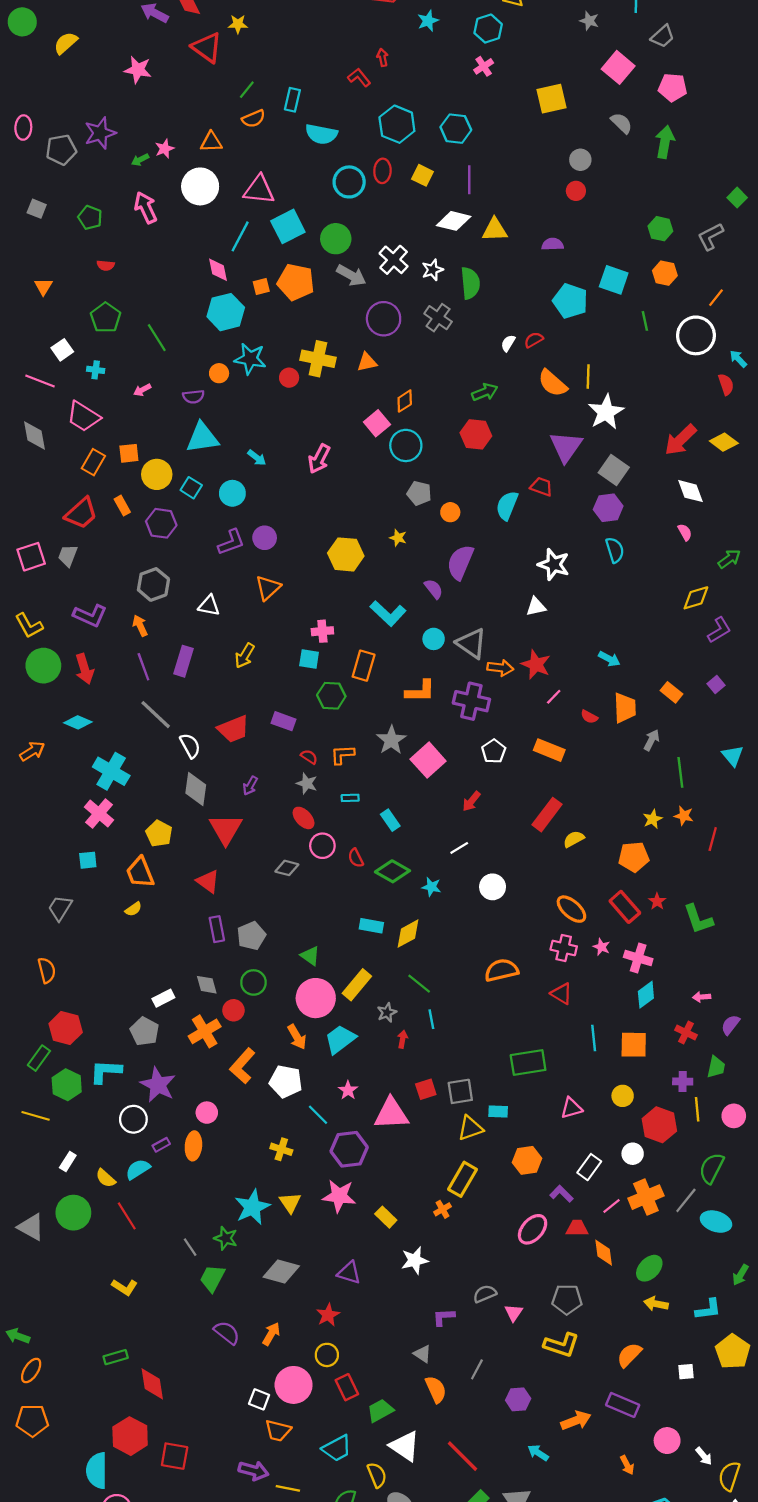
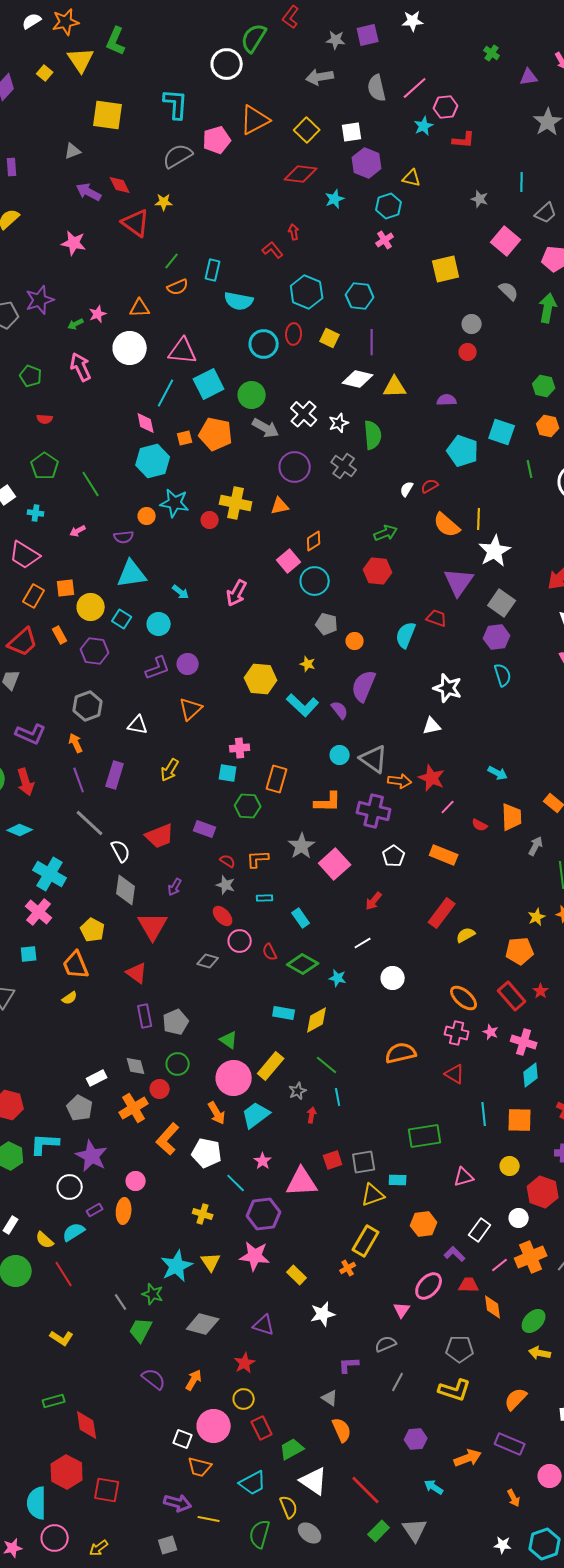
cyan L-shape: (388, 613) -> (303, 705), moved
pink triangle: (514, 1313) -> (402, 1310), moved
gray line: (477, 1369) -> (398, 1382), moved

